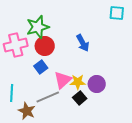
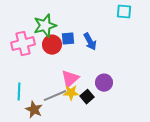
blue square: (41, 67) -> (68, 39), moved, turned 32
yellow star: (78, 82) -> (71, 93), moved

